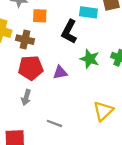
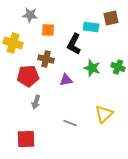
brown cross: (25, 40) -> (46, 59), moved
red pentagon: (31, 68) -> (28, 76), moved
gray line: (54, 123) -> (70, 123), moved

